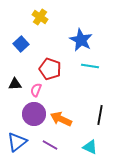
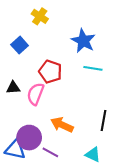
pink semicircle: (36, 90) -> (35, 94), size x1.5
purple circle: (34, 114) -> (29, 138), moved
blue triangle: (17, 142) -> (15, 149), turned 50

